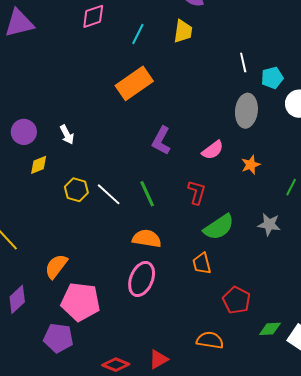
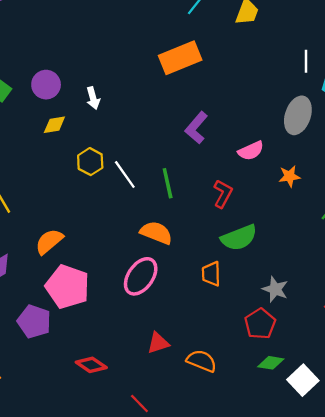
gray star: (269, 224) -> (275, 289), moved
red pentagon: (237, 300) -> (260, 324), moved
red triangle: (158, 359) -> (158, 343), moved

